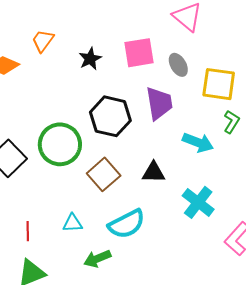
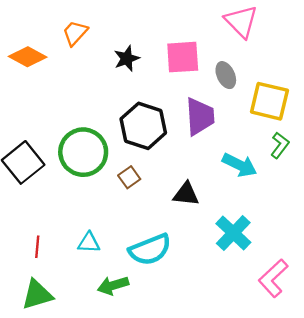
brown square: (104, 174) -> (129, 177), moved, size x0.6

